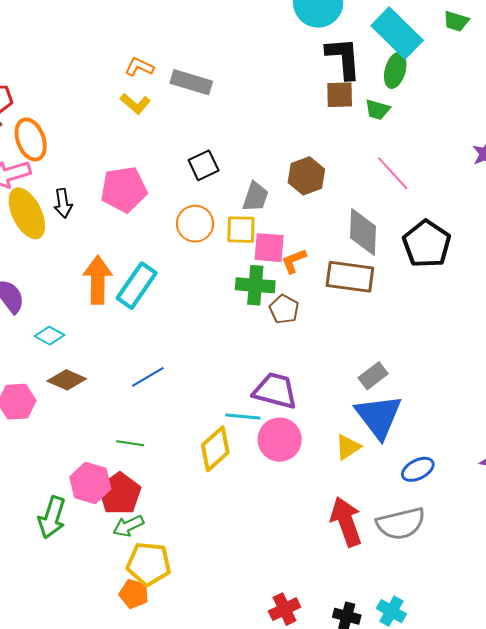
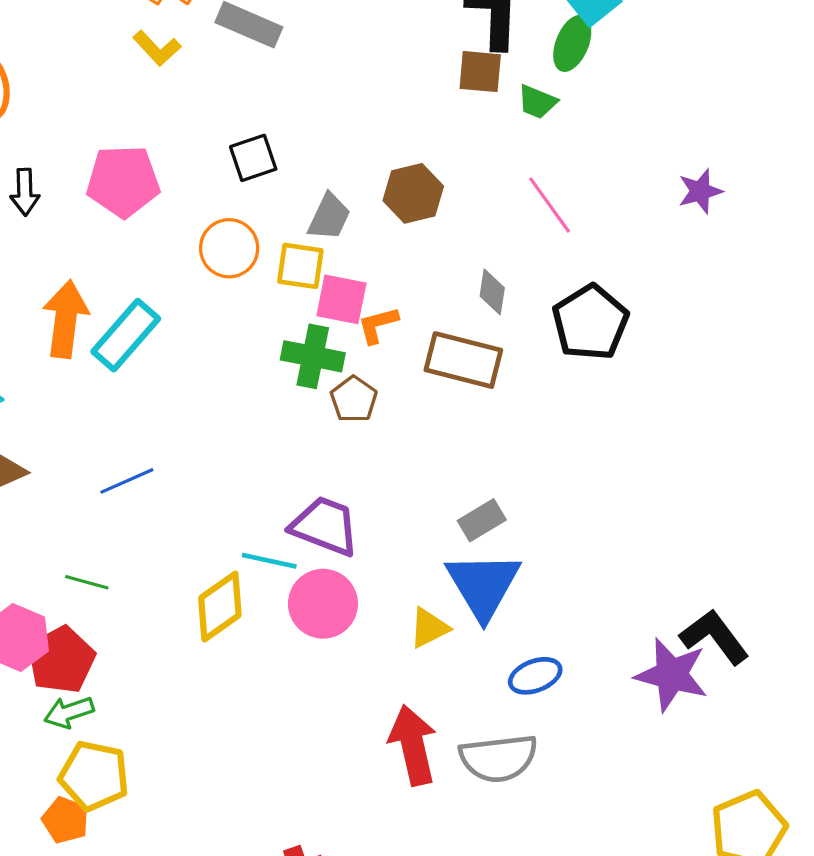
gray diamond: (363, 232) -> (492, 292), size x0.6

